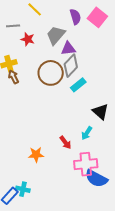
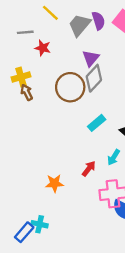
gray trapezoid: (56, 35) -> (80, 25), moved
purple triangle: (68, 49) -> (91, 58), turned -42
cyan rectangle: (78, 85) -> (97, 123), moved
red arrow: (65, 142) -> (89, 169), turned -104

